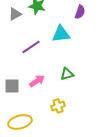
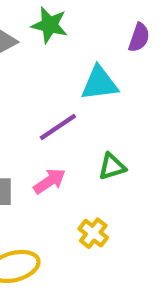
purple line: (31, 47) -> (58, 127), moved
yellow cross: (58, 106) -> (93, 233), turned -32

